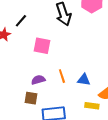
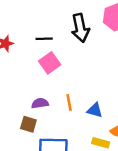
black line: (21, 21) -> (44, 39), moved, turned 40
pink square: (42, 46) -> (50, 63), turned 36

